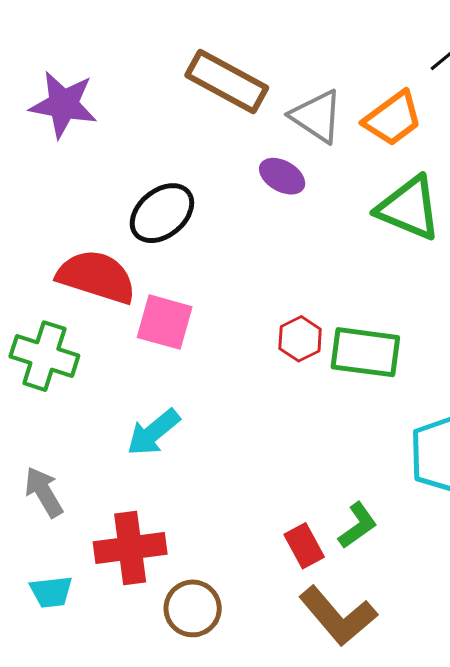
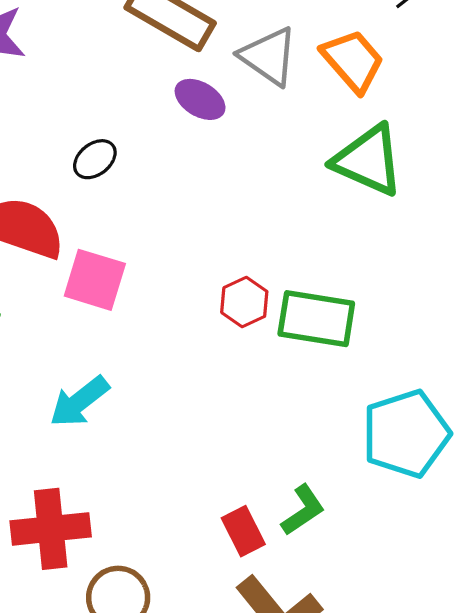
orange trapezoid: (393, 118) -> (353, 61), turned -96
purple ellipse: (282, 176) -> (200, 99), moved
black ellipse: (162, 213) -> (95, 159), size x0.6

